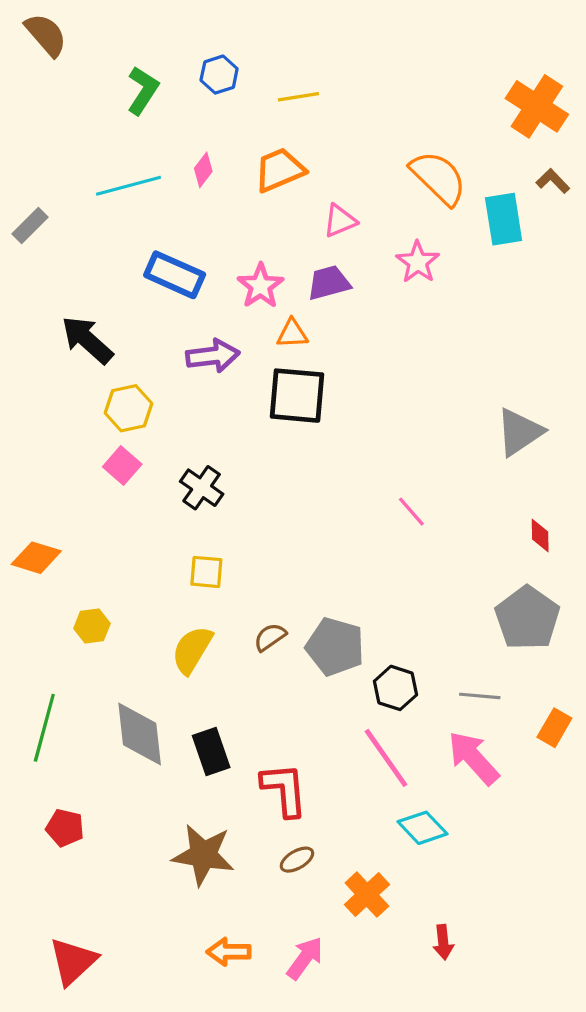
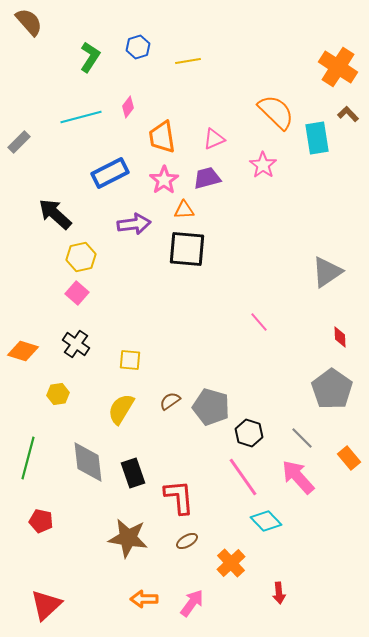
orange trapezoid: (279, 170) -> (162, 137), moved, turned -76
blue rectangle: (175, 275) -> (110, 173), turned -51
black cross: (202, 488) -> (76, 344), moved
gray line: (480, 696) -> (302, 438), turned 40
orange rectangle: (554, 728) -> (349, 458), turned -70

